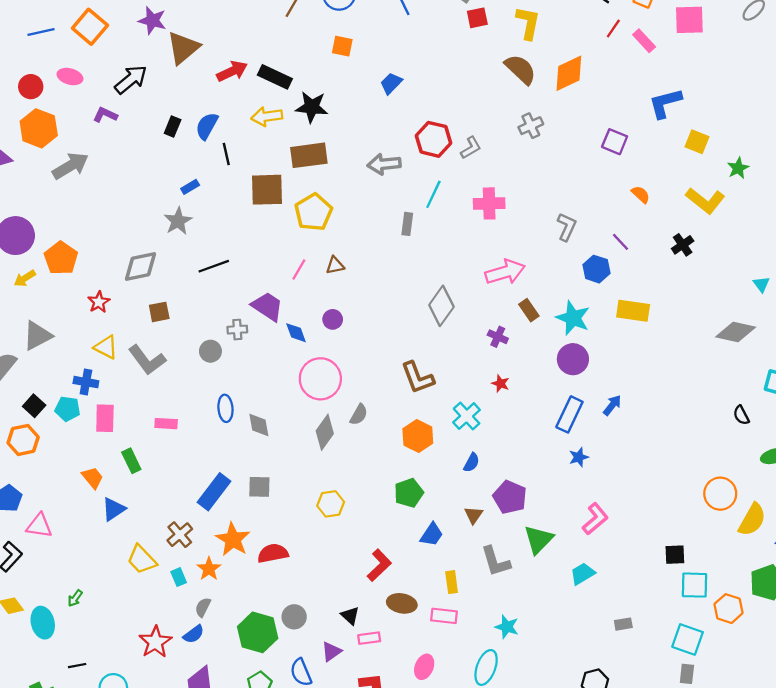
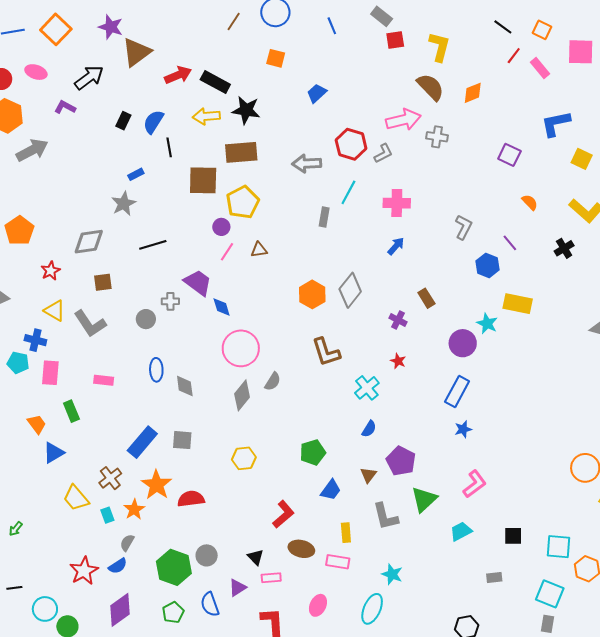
orange diamond: (569, 73) -> (473, 93), size x0.7
gray cross: (531, 126) -> (437, 137), turned 30
pink arrow: (505, 272) -> (403, 120), moved
cyan star: (573, 318) -> (487, 324), moved, size x0.7
purple circle: (333, 319) -> (221, 227), moved
blue arrow: (612, 405) -> (396, 246), moved
orange hexagon: (418, 436) -> (312, 294), moved
black square: (675, 555) -> (513, 536), moved

